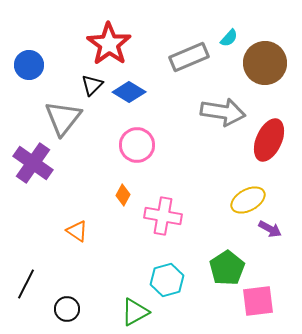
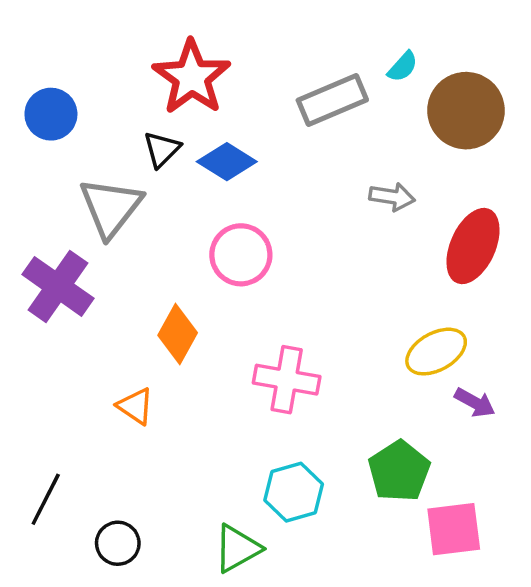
gray arrow: (223, 112) -> (392, 197), size x0.6
orange diamond: (123, 195) -> (178, 334), moved, size x1.5

